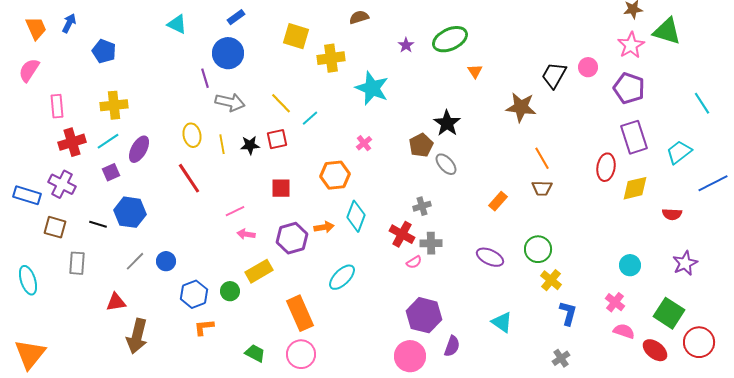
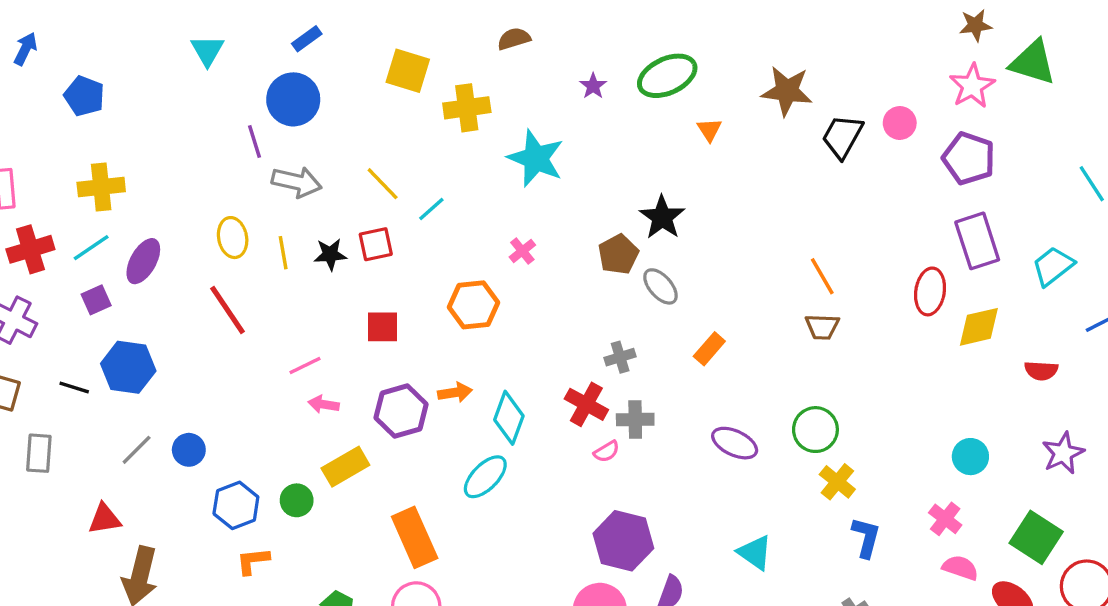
cyan triangle: (177, 24) -> (207, 51), turned 35
brown star: (521, 107) -> (787, 91), moved
orange rectangle: (498, 201) -> (709, 349), moved
cyan diamond: (356, 216) -> (509, 418), moved

